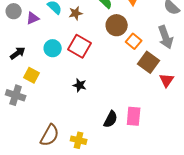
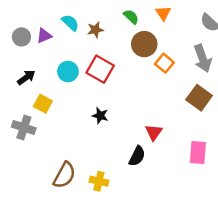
gray circle: (14, 11) -> (21, 37), moved
brown square: (149, 62) -> (199, 98), moved
red triangle: (167, 80) -> (154, 132), moved
pink rectangle: (134, 116) -> (198, 153), moved

